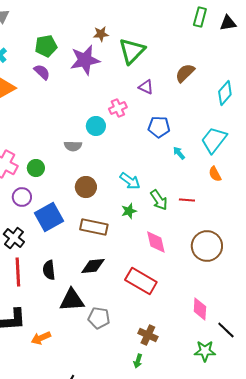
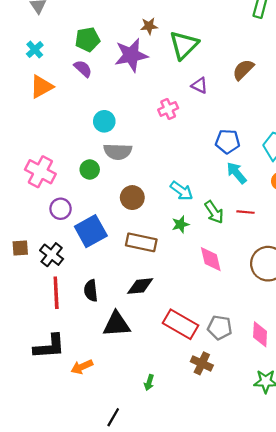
cyan circle: (96, 126) -> (104, 121), moved
blue pentagon: (159, 127) -> (228, 141), moved
gray semicircle: (73, 146) -> (118, 152), size x1.4
cyan arrow: (179, 153) -> (237, 173), moved, size x1.5
green circle: (36, 168) -> (90, 170), moved
red rectangle: (141, 281) -> (180, 324), moved
gray pentagon: (99, 318) -> (220, 328), moved
green arrow: (138, 361) -> (149, 382), moved

